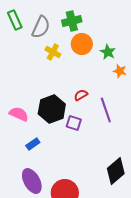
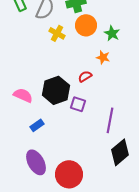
orange star: (120, 71) -> (103, 57), moved
purple line: (106, 110) -> (110, 120), moved, turned 30

